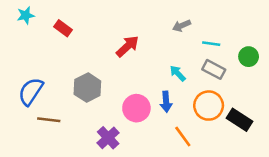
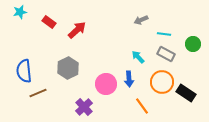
red arrow: (127, 46) -> (77, 30), moved
blue semicircle: (31, 91) -> (24, 71), turned -40
brown line: (49, 120) -> (38, 93), turned -30

